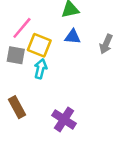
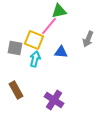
pink line: (22, 28) -> (49, 26), moved
blue triangle: (73, 37) -> (61, 52), moved

